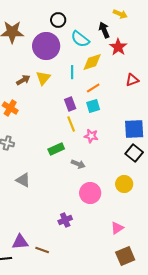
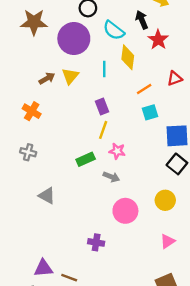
yellow diamond: (92, 62) -> (128, 57), turned -65
orange line: (93, 88) -> (144, 89), moved
cyan square: (93, 106) -> (150, 112), moved
yellow line: (71, 124) -> (103, 130), turned 42
pink star: (91, 136) -> (117, 151), moved
purple cross: (65, 220) -> (96, 242), turned 32
pink triangle: (117, 228) -> (168, 241), moved

